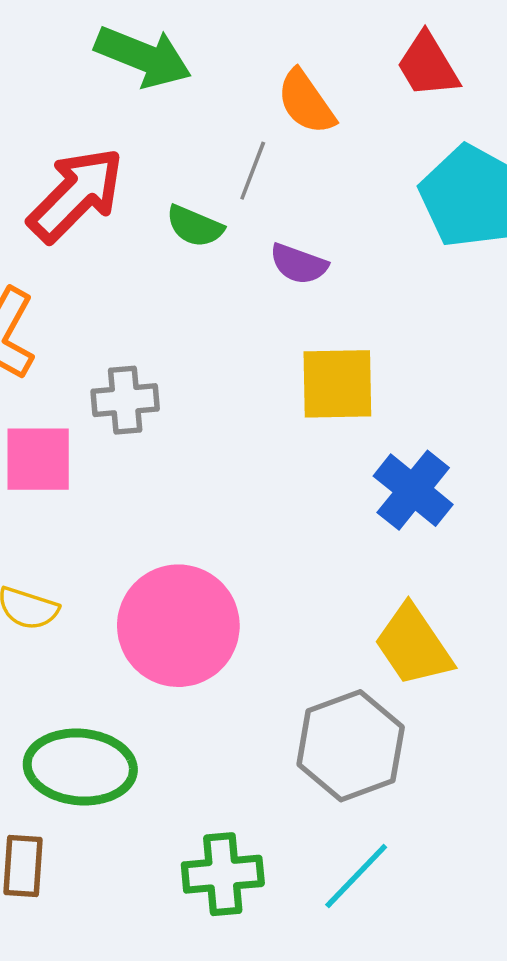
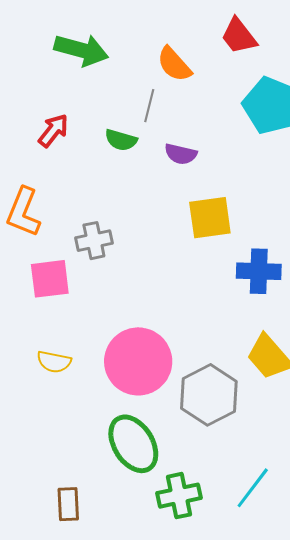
red arrow: (76, 195) -> (53, 130), size x0.6
blue cross: (413, 490) -> (259, 271), turned -30
gray hexagon: (351, 746) -> (209, 395), moved
green ellipse: (80, 767) -> (133, 444), moved, turned 60

